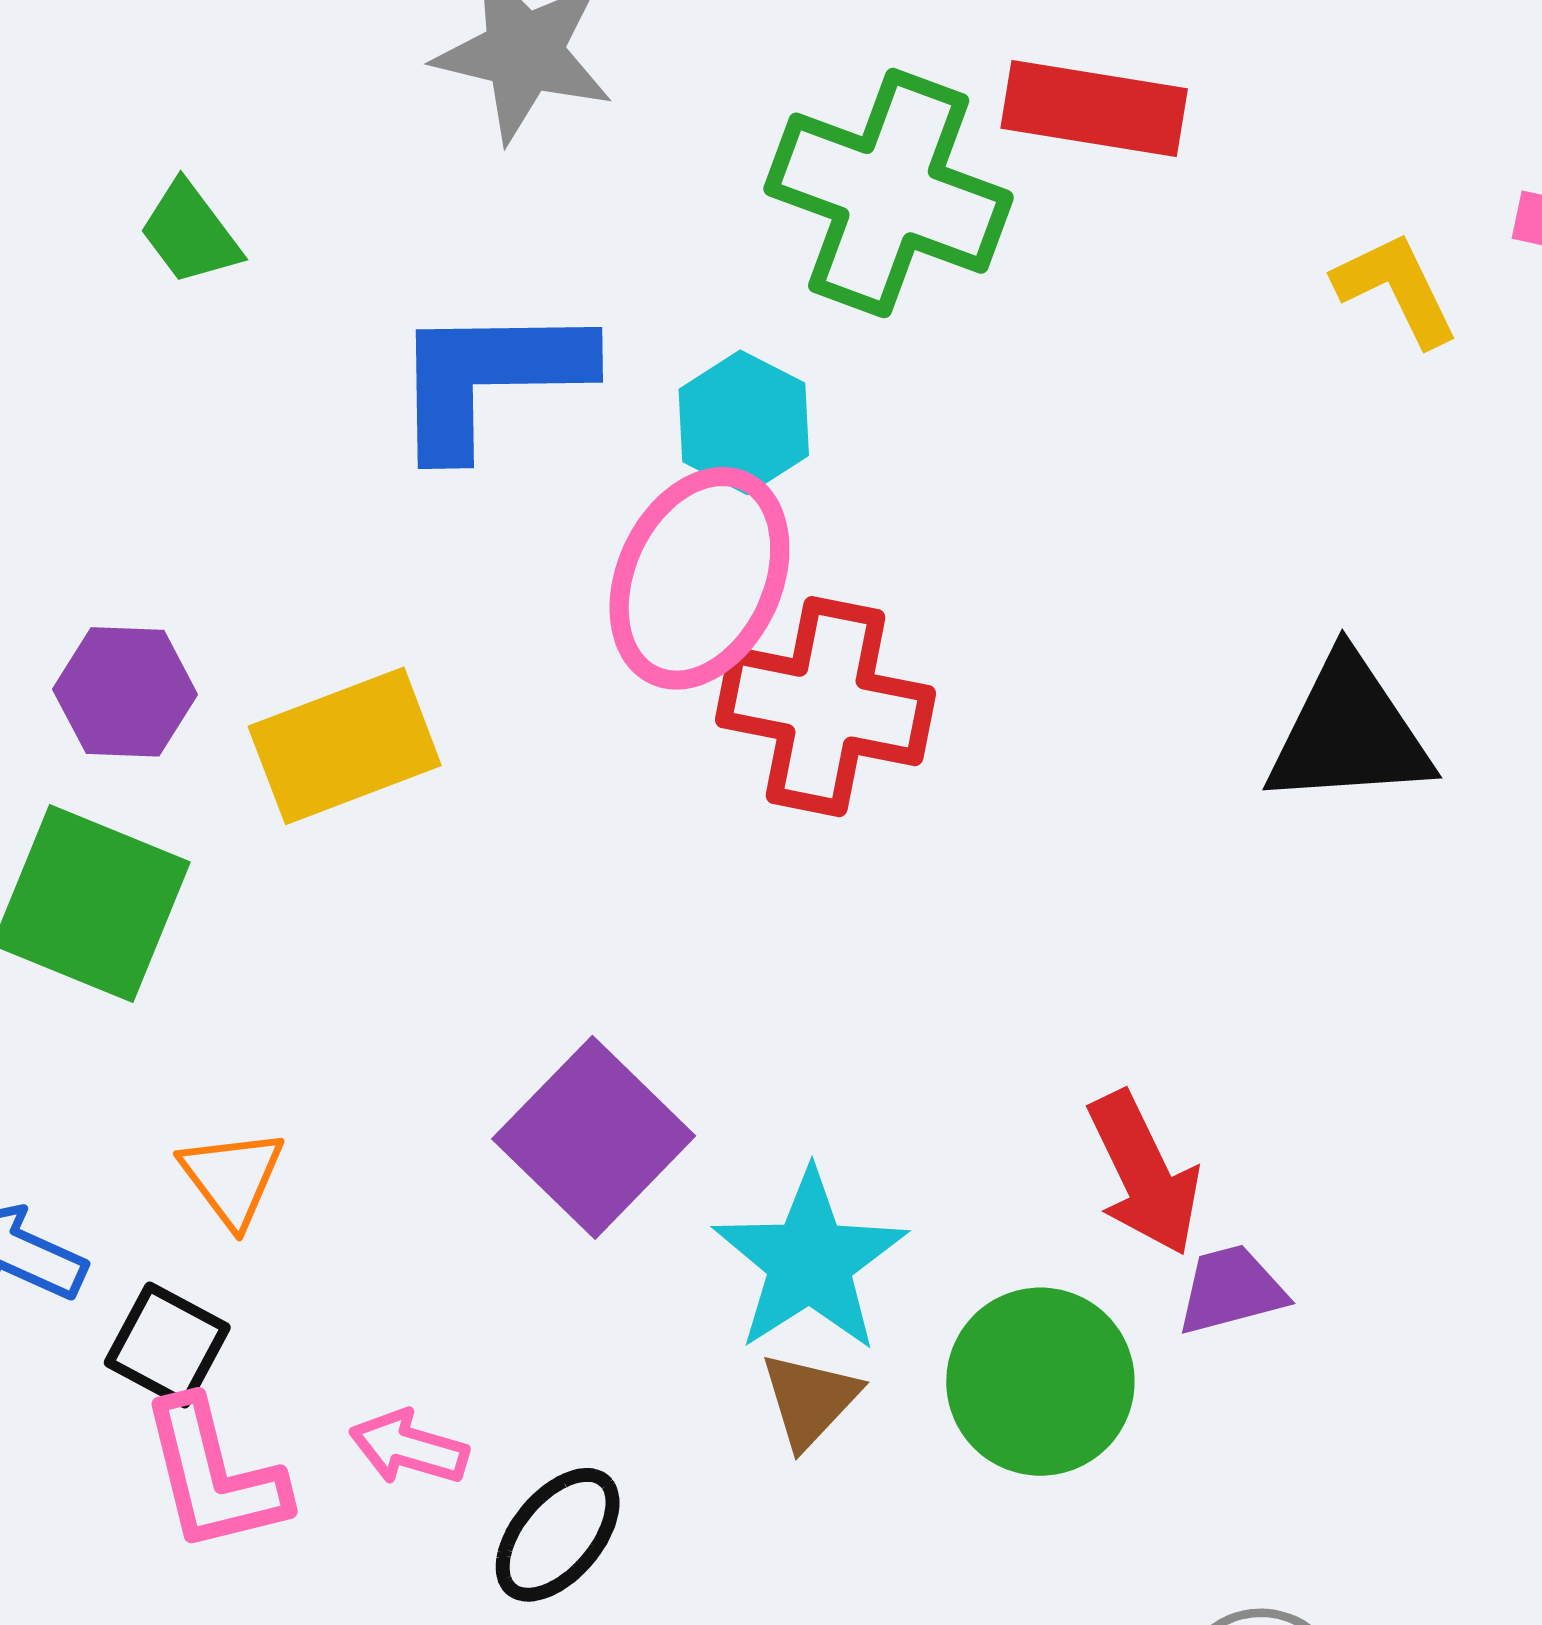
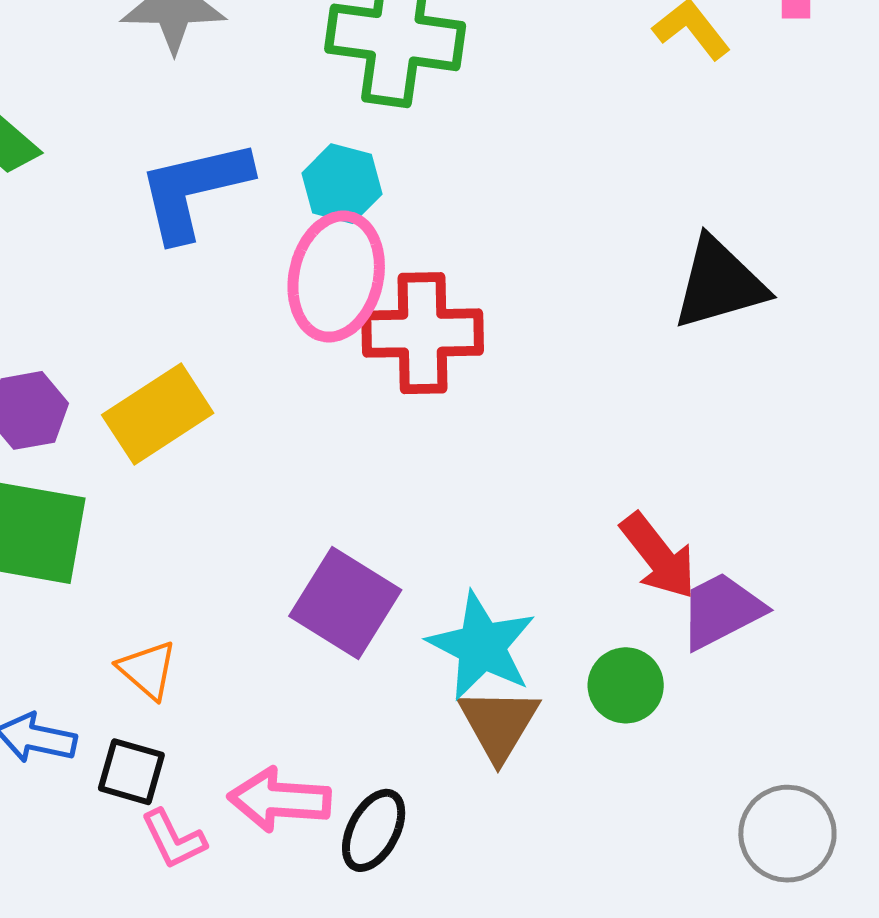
purple trapezoid: (1231, 1290) -> (721, 611), size x1.4
green circle: (1040, 1382) -> (626, 685), size x0.7
brown triangle: (810, 1400) -> (499, 724), size x1.4
pink arrow: (409, 1448) -> (279, 800), size x1.5
pink L-shape: (214, 1476) -> (174, 839), size x0.7

